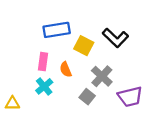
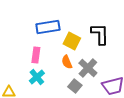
black L-shape: (115, 38) -> (100, 34), turned -135
orange semicircle: (66, 69) -> (67, 62), moved

